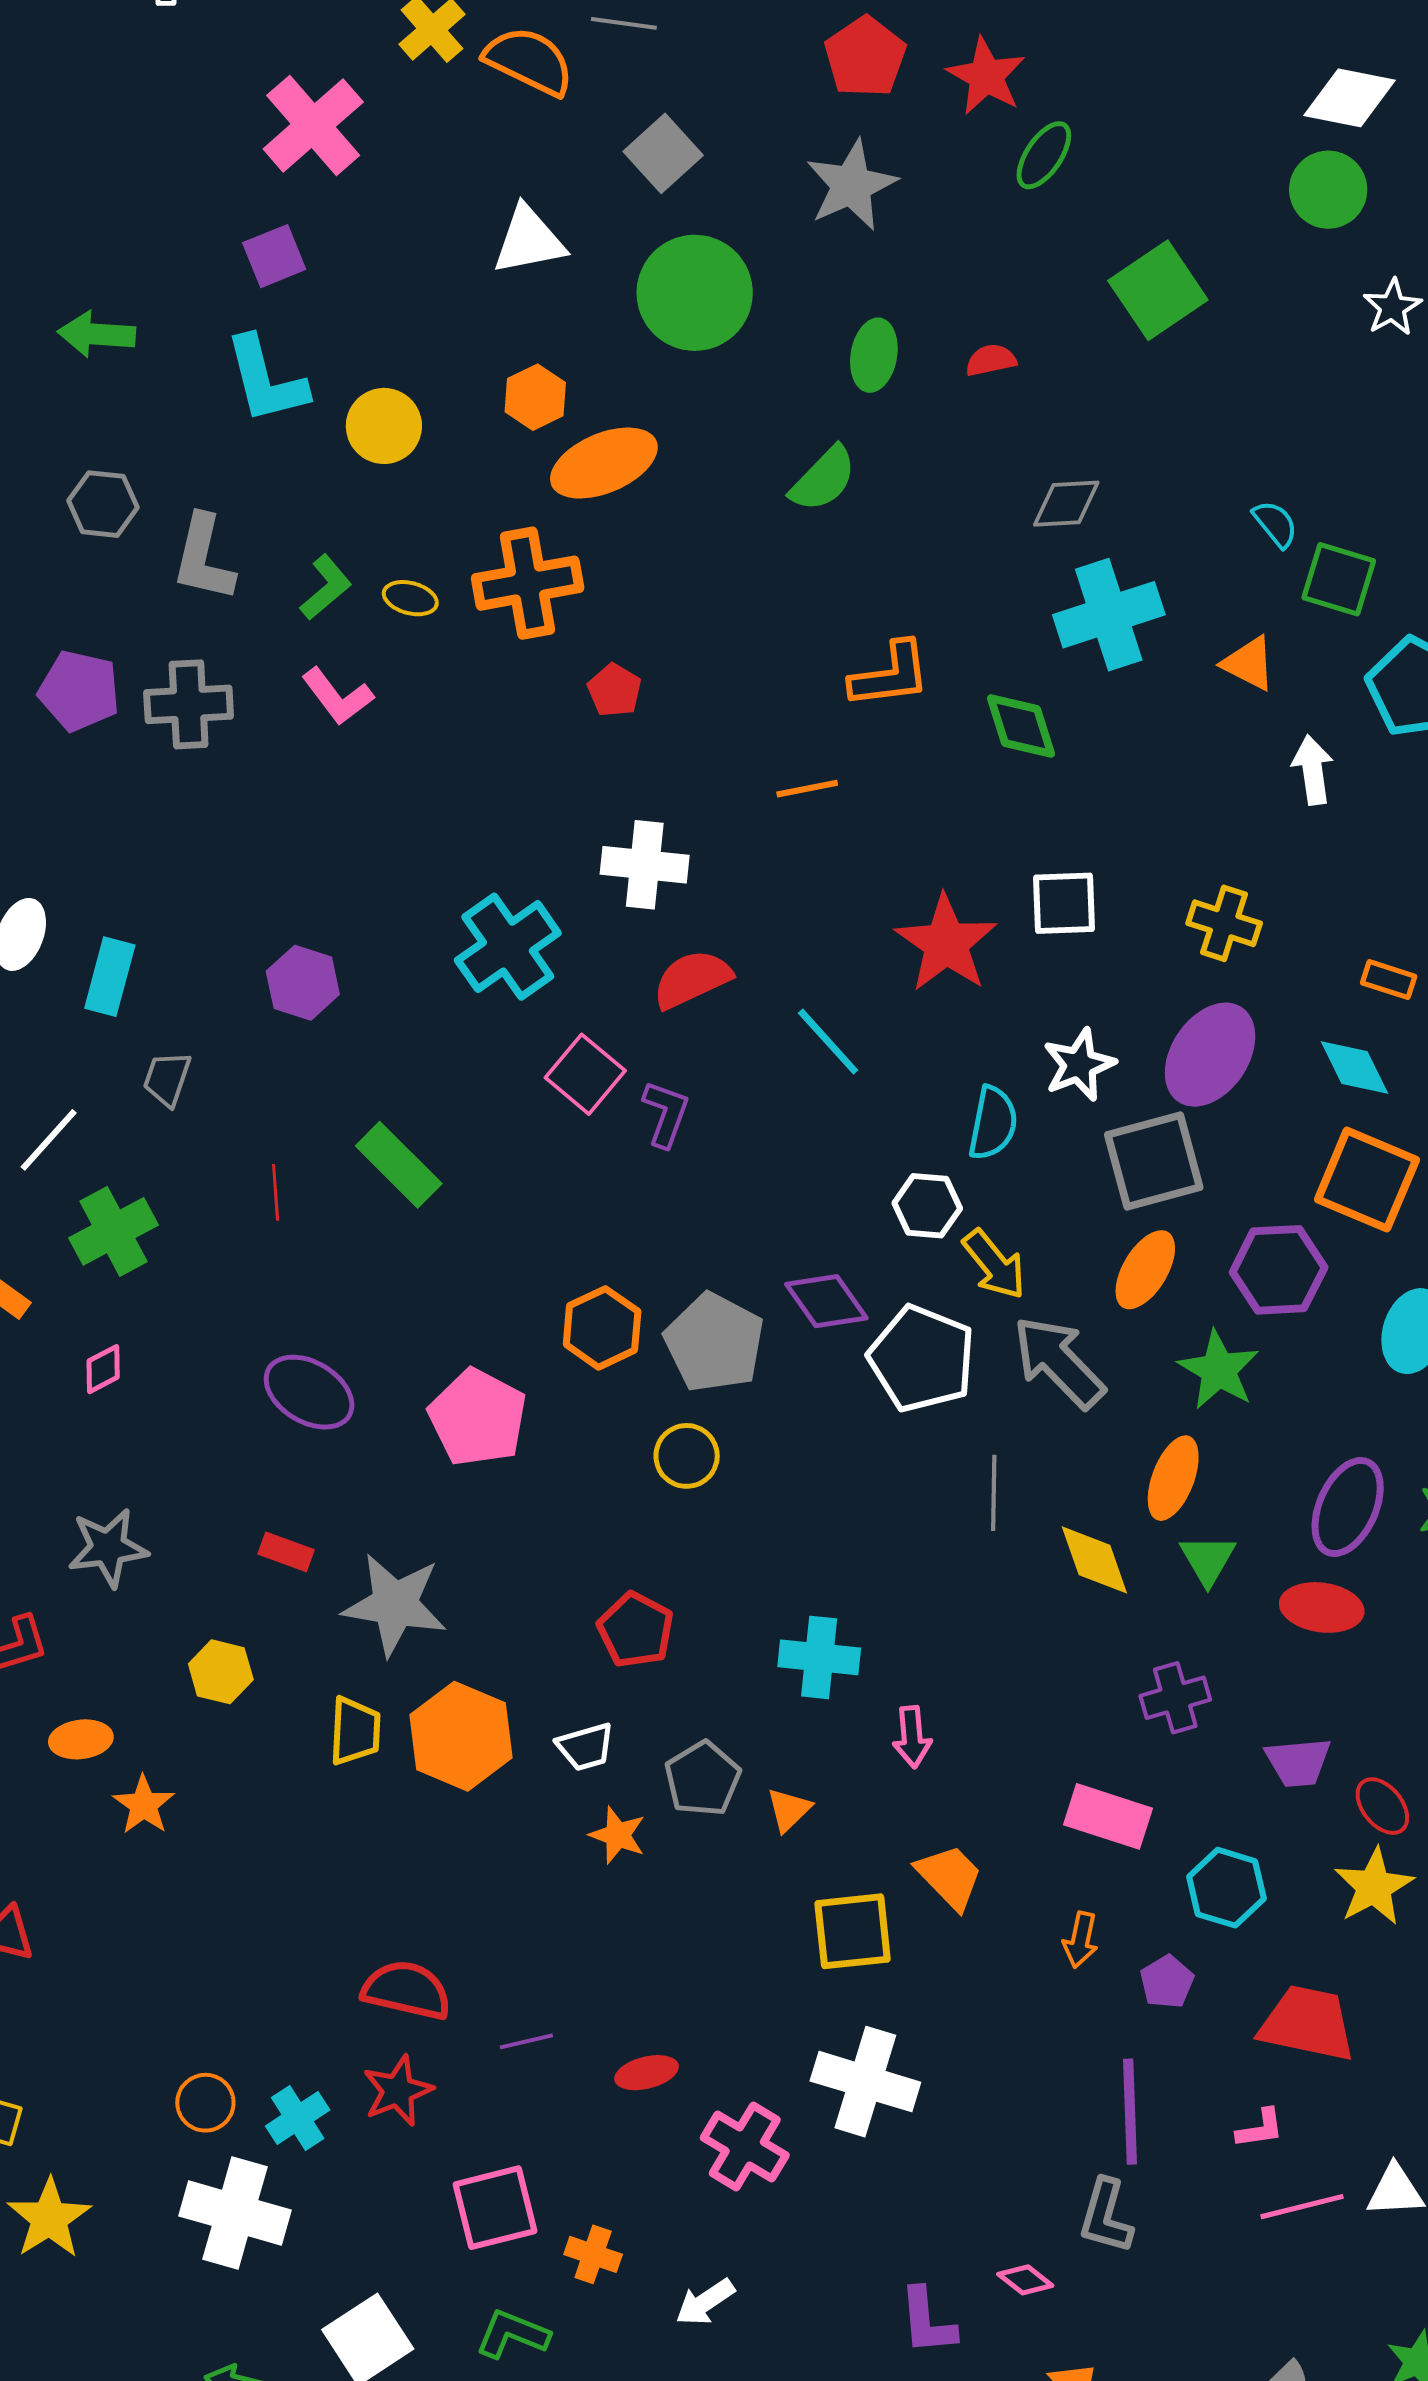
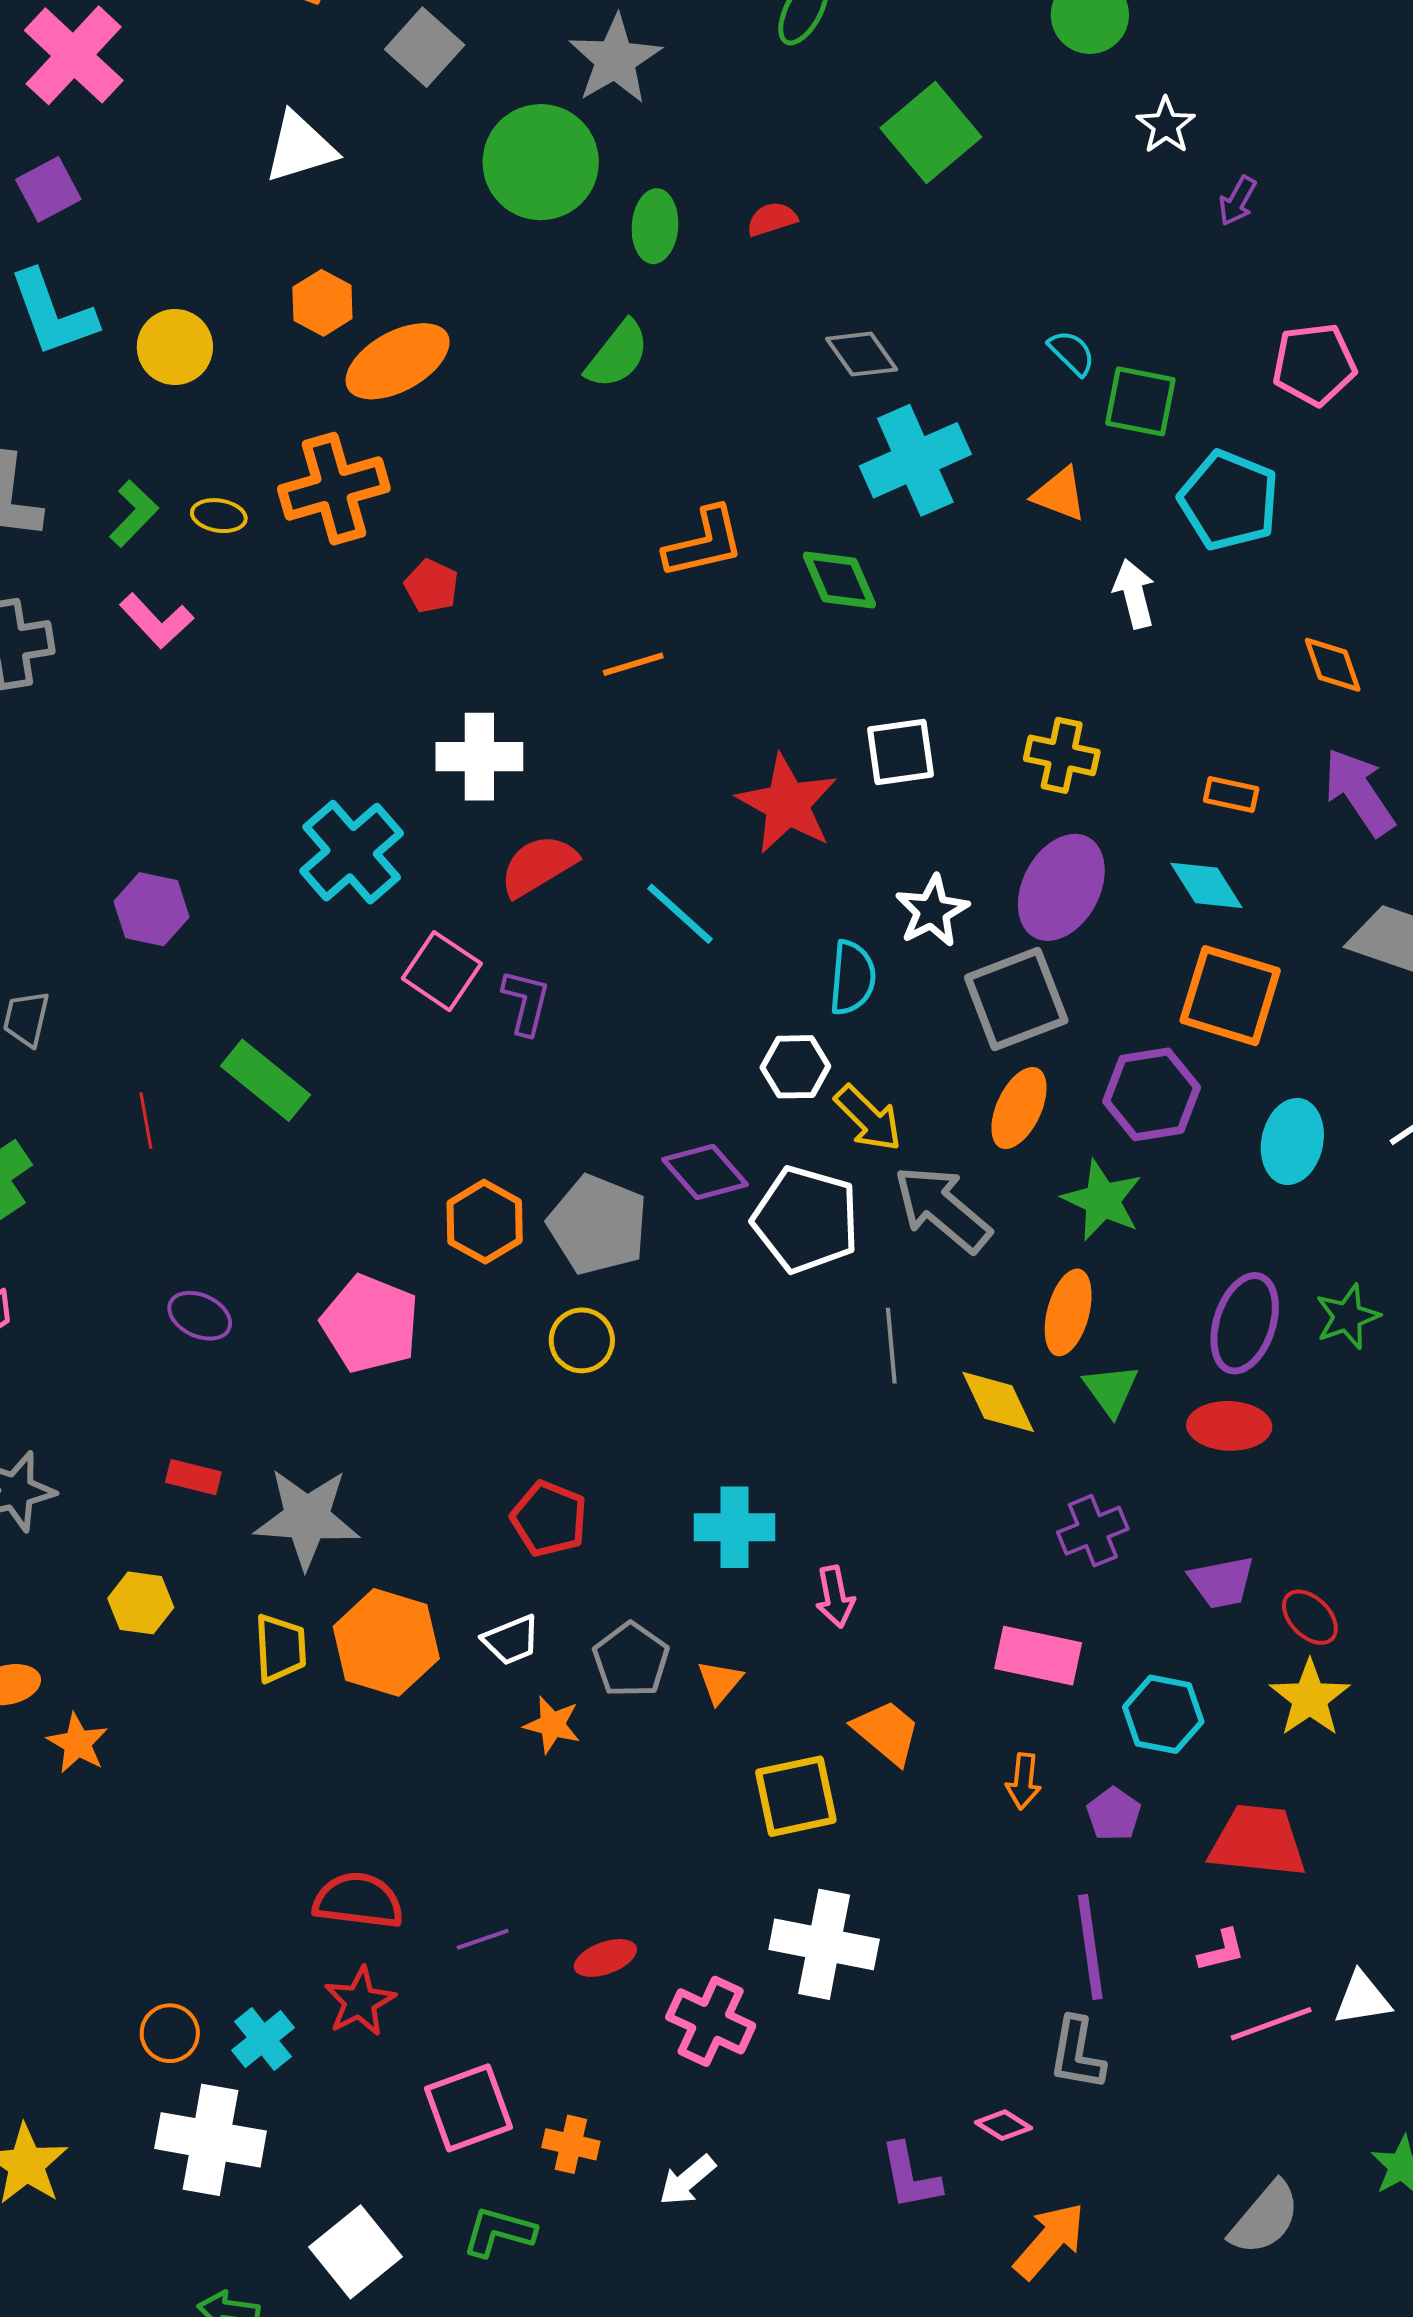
green circle: (695, 293) -> (541, 162), moved
gray diamond: (1066, 504) -> (862, 354), turned 64
purple ellipse: (309, 1392) -> (200, 1316), size x0.7

